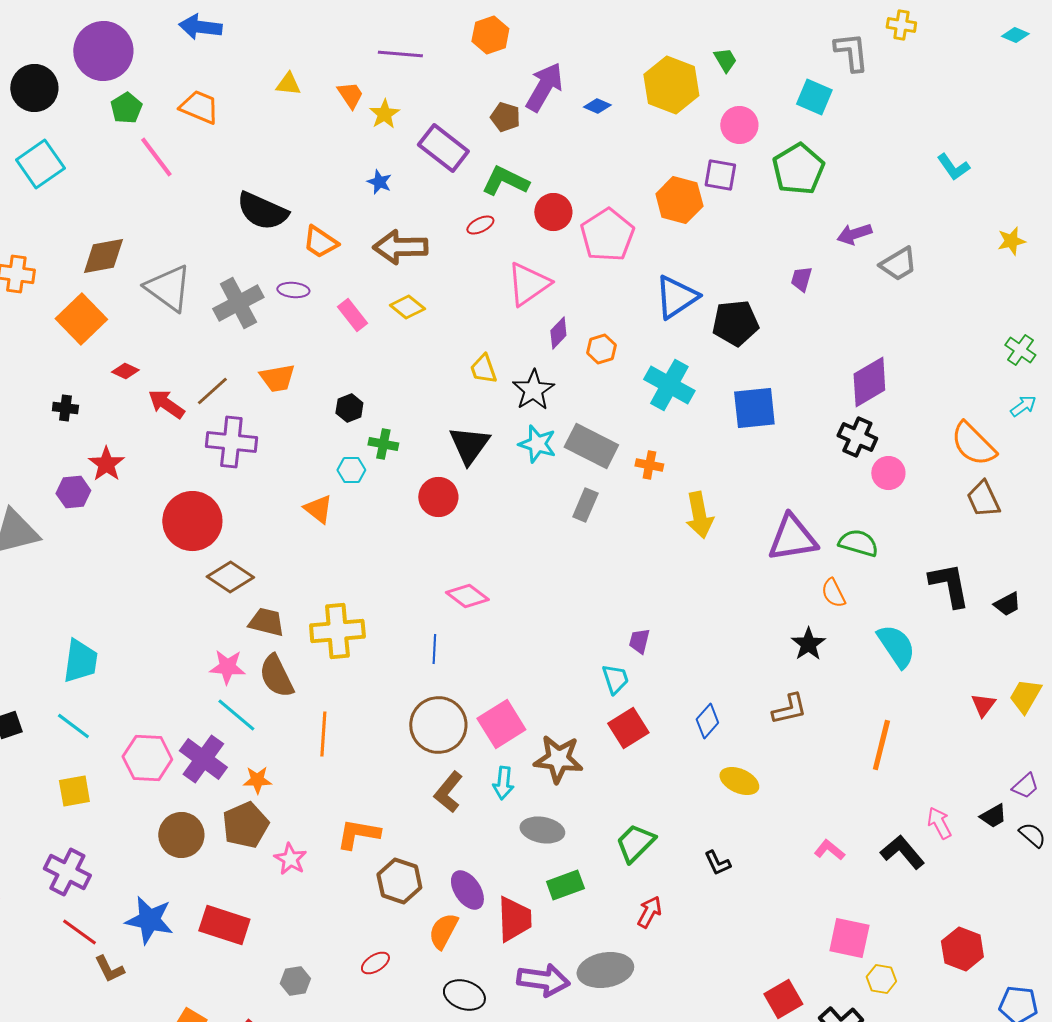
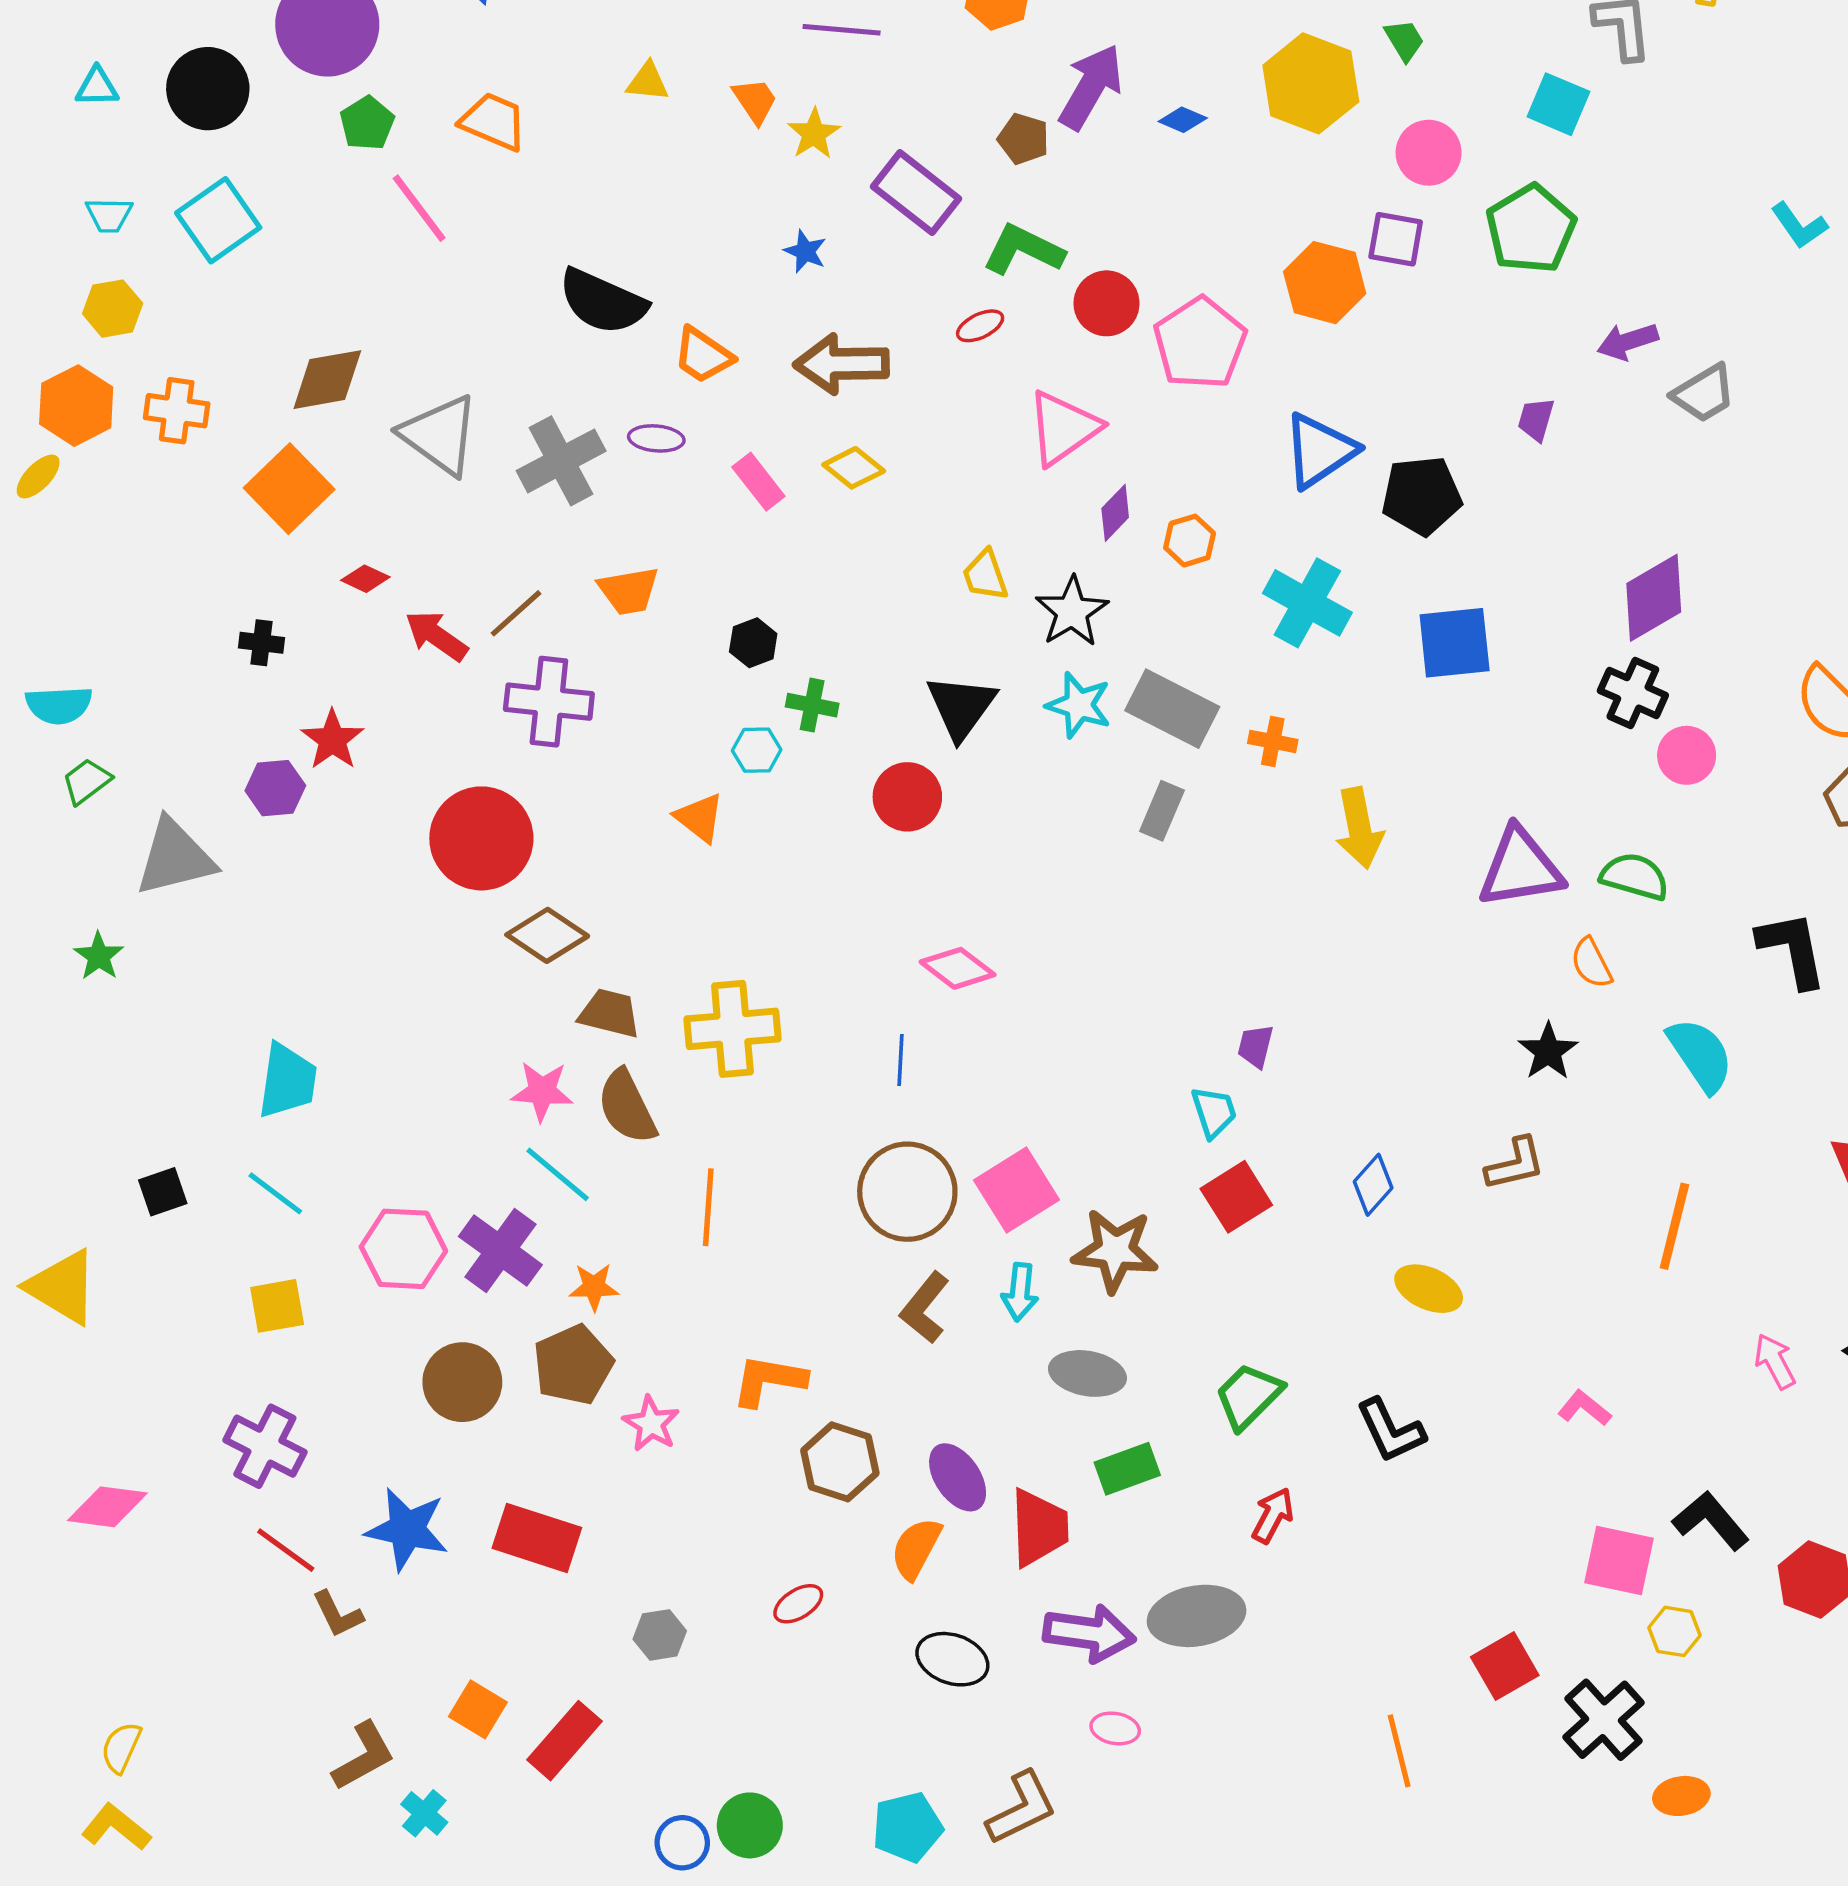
black L-shape: (902, 852) -> (1711, 1521), moved
black L-shape: (717, 863) -> (1390, 1431), size x1.5

